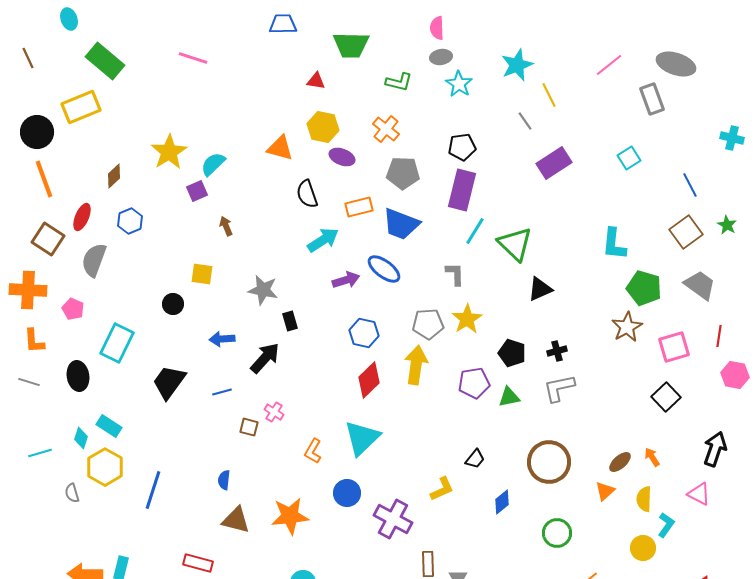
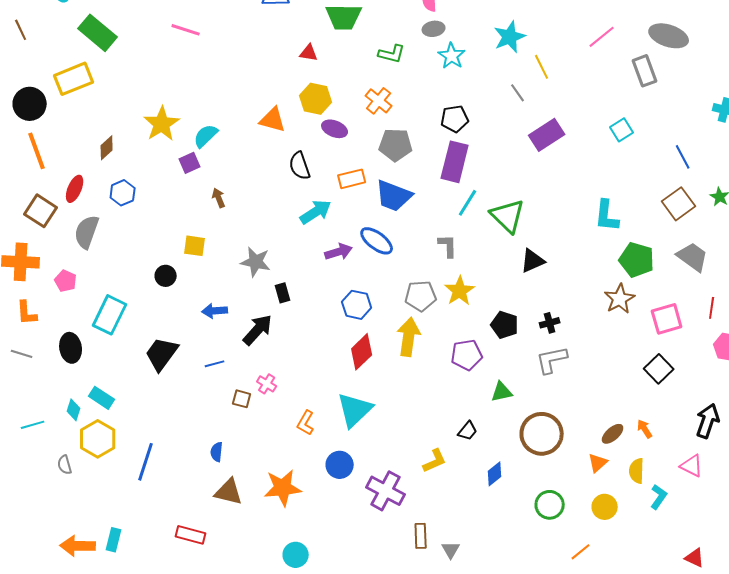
green triangle: (509, 397) -> (502, 392), moved
yellow circle: (643, 548) -> (605, 507), moved

